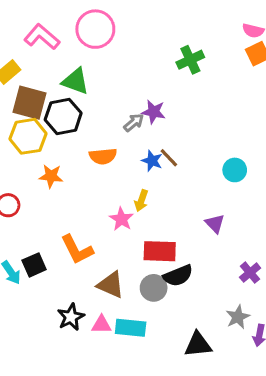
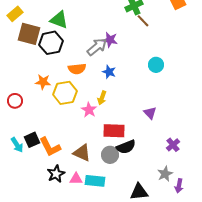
gray arrow: (134, 123) -> (97, 47), size x1.5
yellow hexagon: (28, 136) -> (65, 93), moved
brown line: (169, 158) -> (143, 21), moved
cyan circle: (235, 170) -> (156, 65), moved
orange L-shape: (77, 250) -> (50, 147), moved

